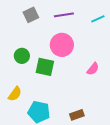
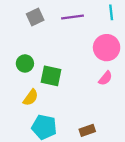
cyan line: (98, 19) -> (111, 12), moved, turned -72
pink circle: (62, 45) -> (107, 48), moved
yellow semicircle: (15, 94) -> (31, 97), moved

